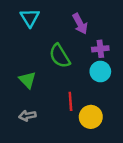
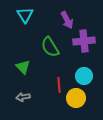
purple cross: (100, 49) -> (84, 41), size x1.5
cyan circle: (100, 72) -> (84, 76), moved

